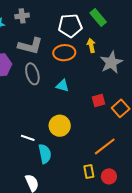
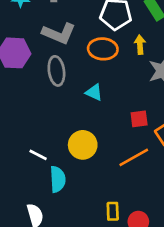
orange line: (105, 146) -> (134, 157), moved

